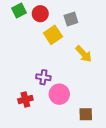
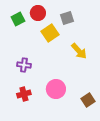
green square: (19, 11) -> (18, 19), moved
purple cross: (43, 77) -> (24, 65), moved
brown square: (86, 114) -> (88, 100), moved, turned -32

